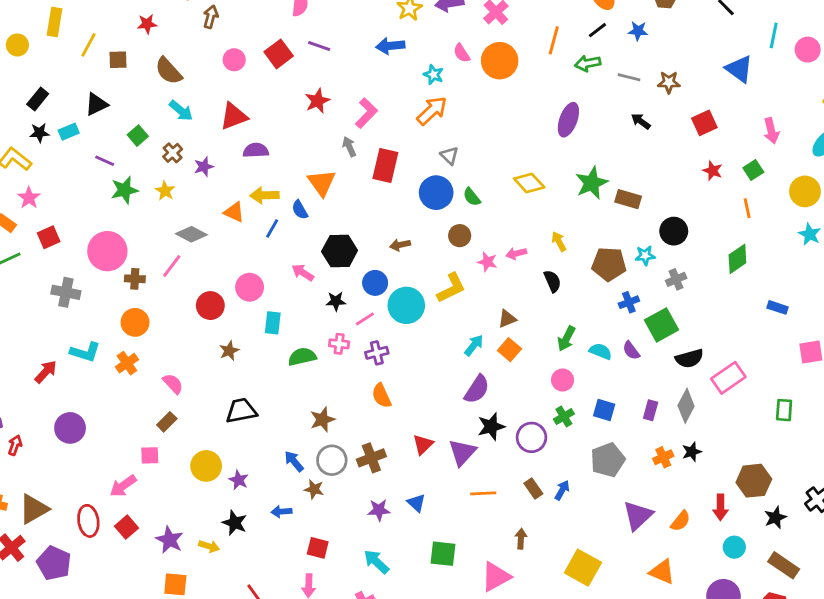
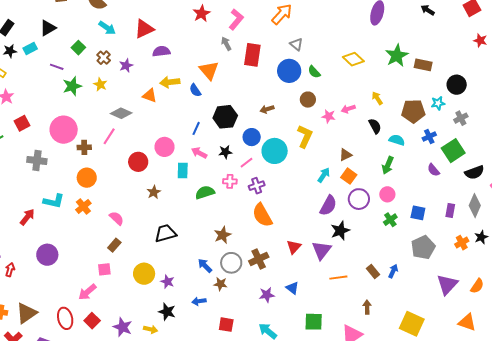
blue line: (272, 228) -> (196, 128), moved
pink arrow: (303, 273) -> (199, 153), moved
yellow L-shape: (451, 288) -> (305, 136), turned -35
cyan semicircle: (601, 351) -> (397, 140), moved
orange semicircle: (381, 396) -> (262, 215), size x1.4
purple circle: (531, 437) -> (359, 199), moved

